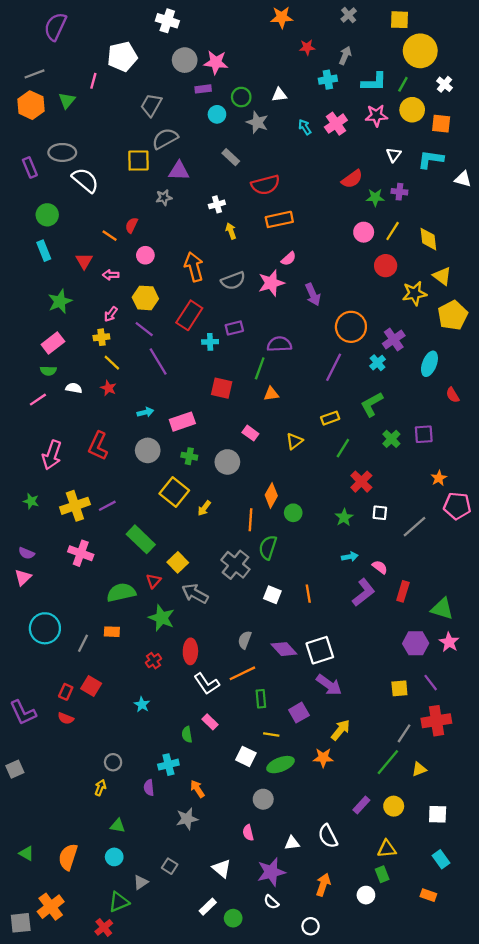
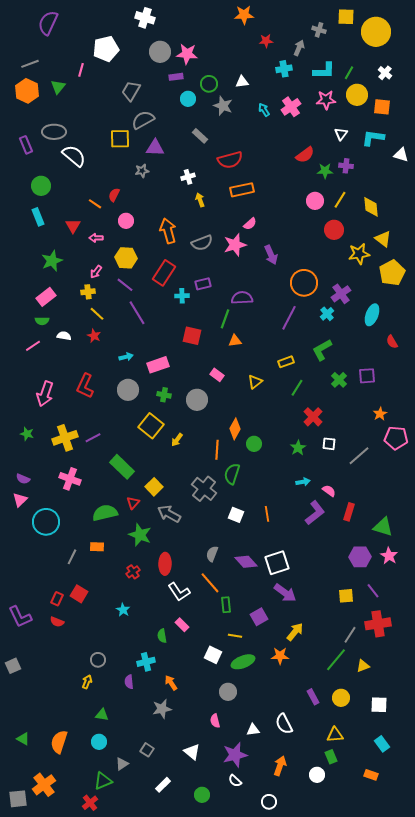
gray cross: (349, 15) -> (319, 30), moved, turned -32
yellow circle: (420, 51) -> (376, 32), moved
cyan circle: (45, 628) -> (46, 522), moved
orange line: (242, 673) -> (210, 583), turned 75
purple rectangle: (361, 805) -> (313, 697), turned -70
white rectangle: (208, 907) -> (163, 785), moved

